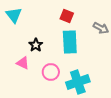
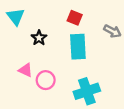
black star: (36, 45) -> (39, 38), moved
pink circle: (51, 72) -> (46, 80), moved

